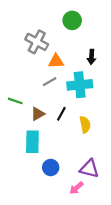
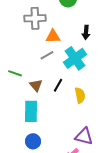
gray cross: (37, 42) -> (35, 18), turned -30
cyan cross: (80, 85) -> (75, 58), turned -30
brown triangle: (38, 114) -> (36, 85), turned -40
blue circle: (51, 168) -> (33, 141), moved

